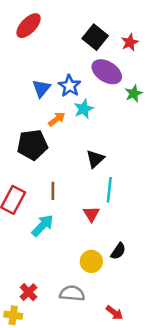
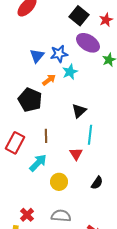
blue star: (70, 86) -> (59, 54), turned 30
black pentagon: (32, 145) -> (30, 100), turned 30
yellow circle: (91, 261) -> (59, 182), moved

